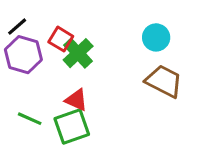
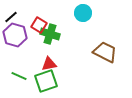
cyan circle: (156, 37) -> (83, 13), moved
green cross: (78, 53) -> (50, 34), turned -30
red triangle: (76, 100) -> (49, 64), turned -35

